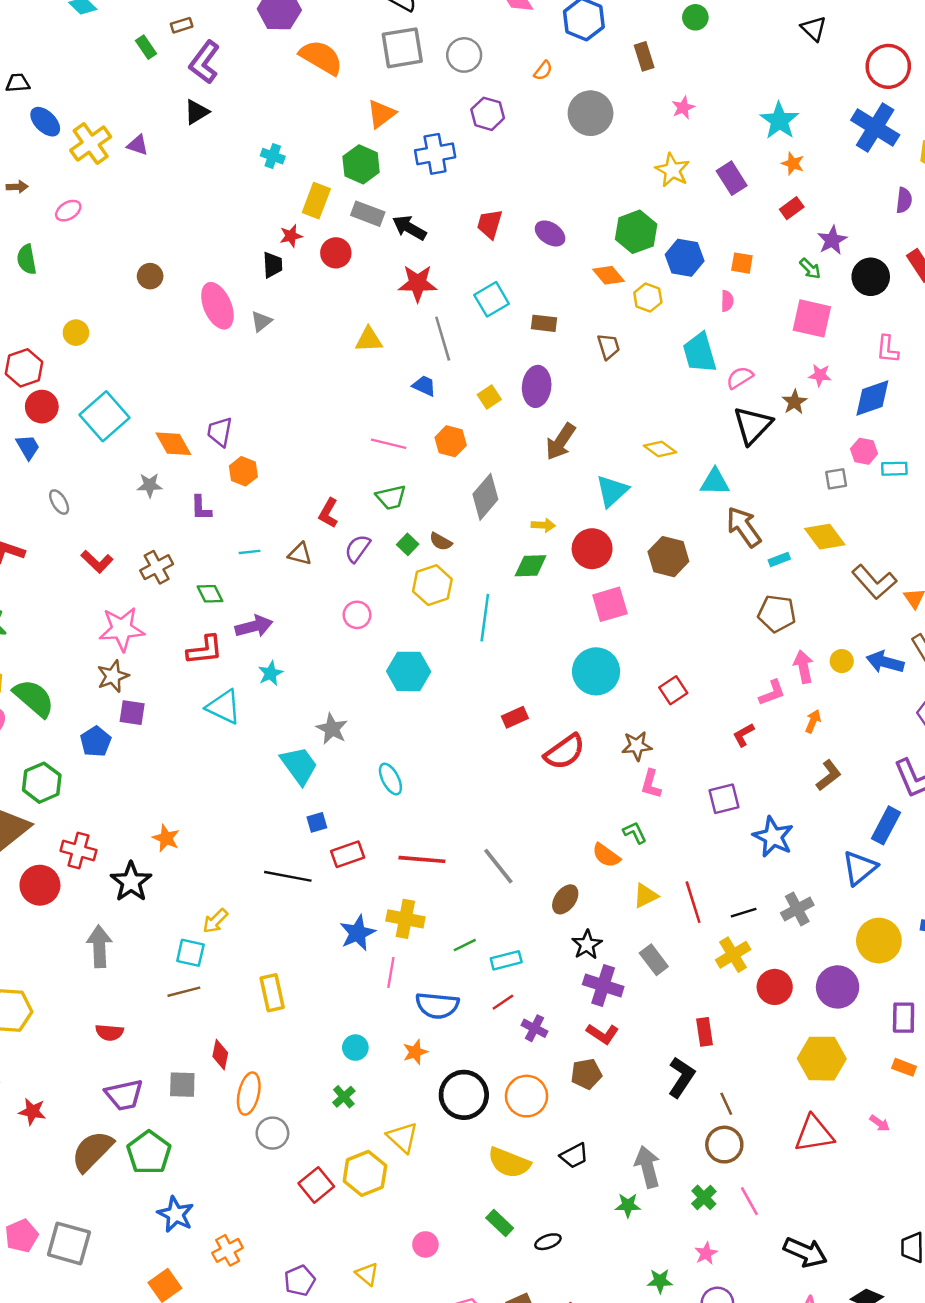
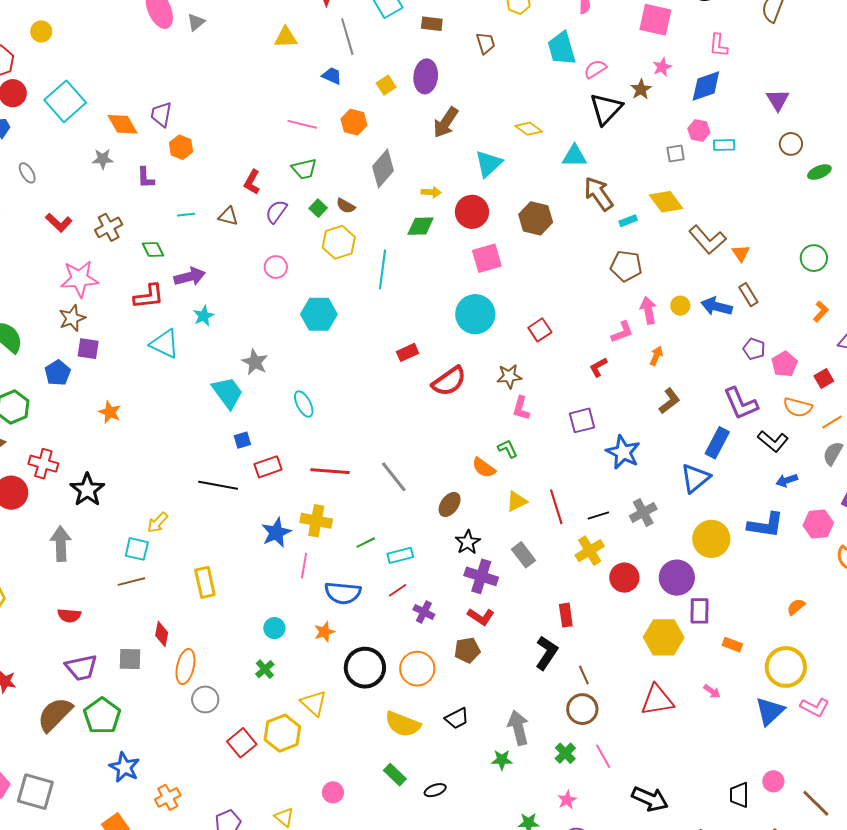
pink star: (820, 375) -> (662, 67), turned -30
orange star: (166, 838) -> (110, 412), moved
purple rectangle: (904, 1018) -> (700, 611), moved

